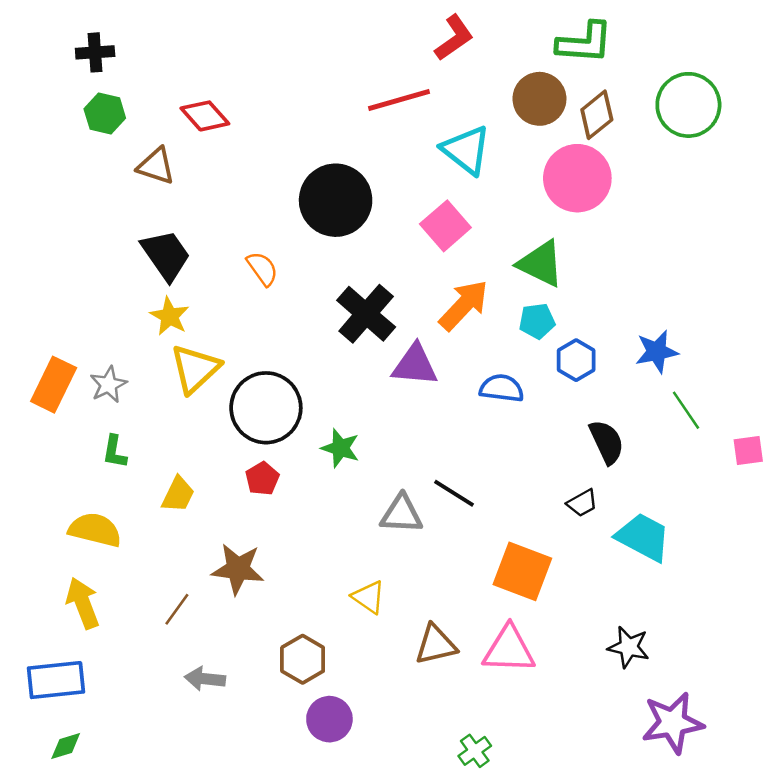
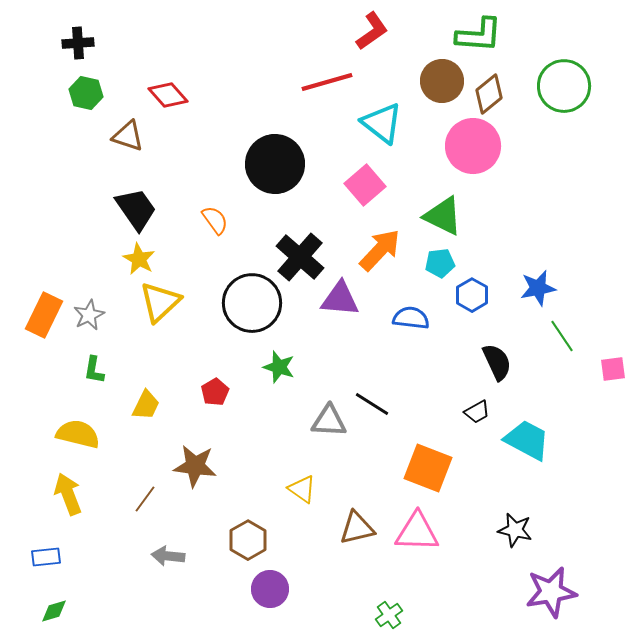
black circle: (266, 408) -> (252, 303), moved
blue rectangle: (56, 680) -> (46, 557), size x0.6

